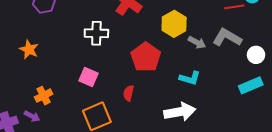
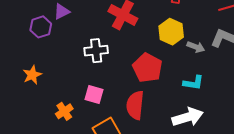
orange star: (29, 49) -> (32, 75), turned 30
red semicircle: (129, 93) -> (135, 105), size x1.8
orange cross: (44, 96) -> (64, 111), moved

